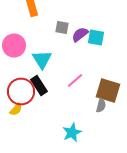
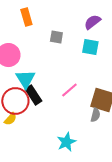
purple semicircle: (80, 34) -> (92, 22), moved
cyan triangle: (42, 60) -> (25, 79), moved

